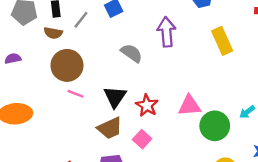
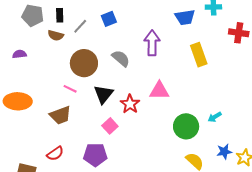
brown circle: (67, 65) -> (84, 63), moved
pink triangle: (190, 106) -> (159, 91), moved
brown trapezoid: (110, 128) -> (60, 115), moved
pink square: (142, 139) -> (110, 126), moved

